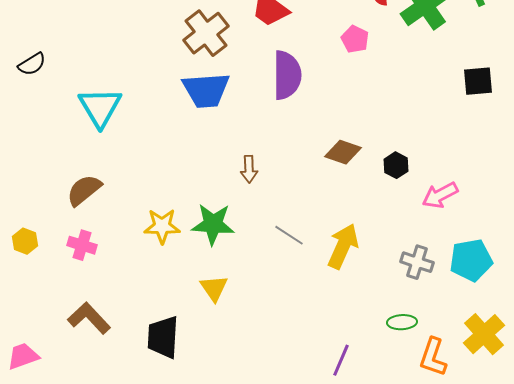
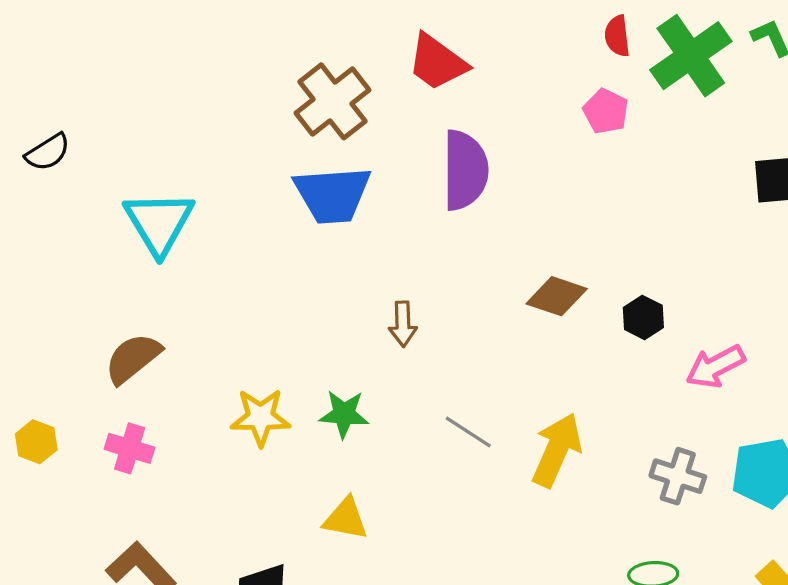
pink pentagon: (355, 39) -> (606, 111), moved
green star: (213, 224) -> (344, 414), size x0.7
yellow triangle: (214, 288) -> (346, 519), turned -44

